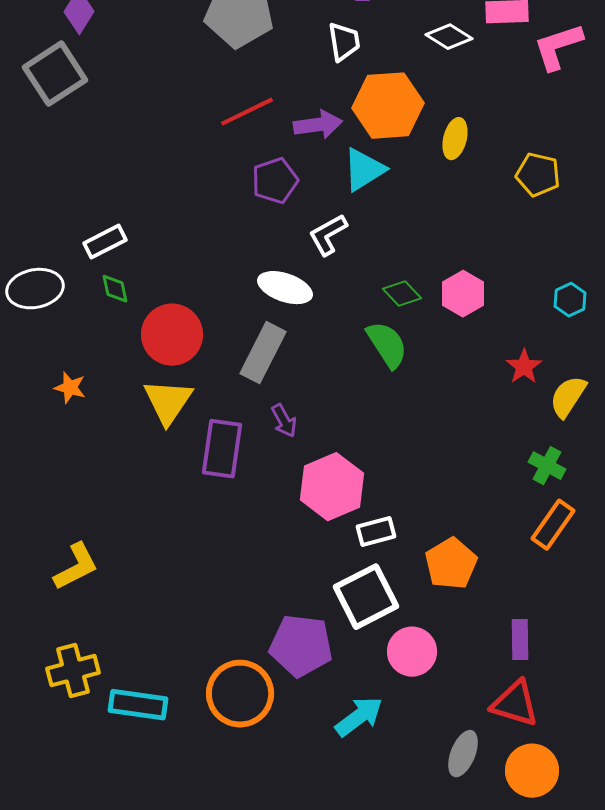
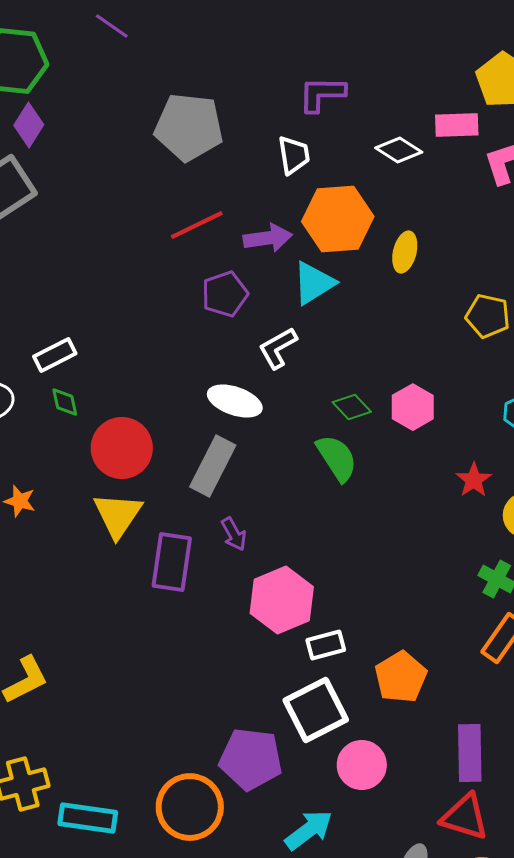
yellow pentagon: (538, 175) -> (488, 316), moved
purple rectangle: (520, 640) -> (470, 753), size x1.4

